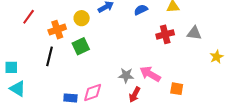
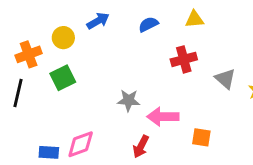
gray triangle: (194, 33) -> (225, 79), moved, turned 35
pink arrow: (150, 74) -> (163, 117), turned -30
gray star: (126, 75) -> (129, 100), moved

